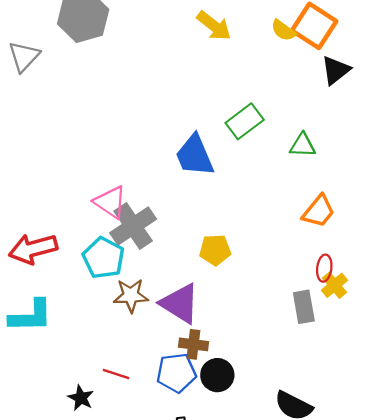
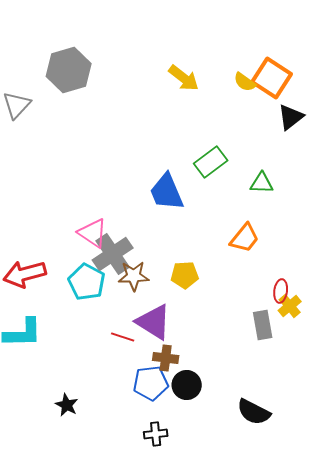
orange trapezoid: (319, 211) -> (245, 238), moved
brown star: (131, 295) -> (134, 276), moved
red line: (116, 374) -> (123, 337), moved

